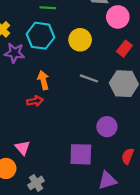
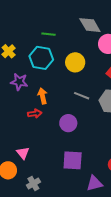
purple star: (14, 53) -> (19, 82), moved
purple circle: (107, 127) -> (68, 123), moved

